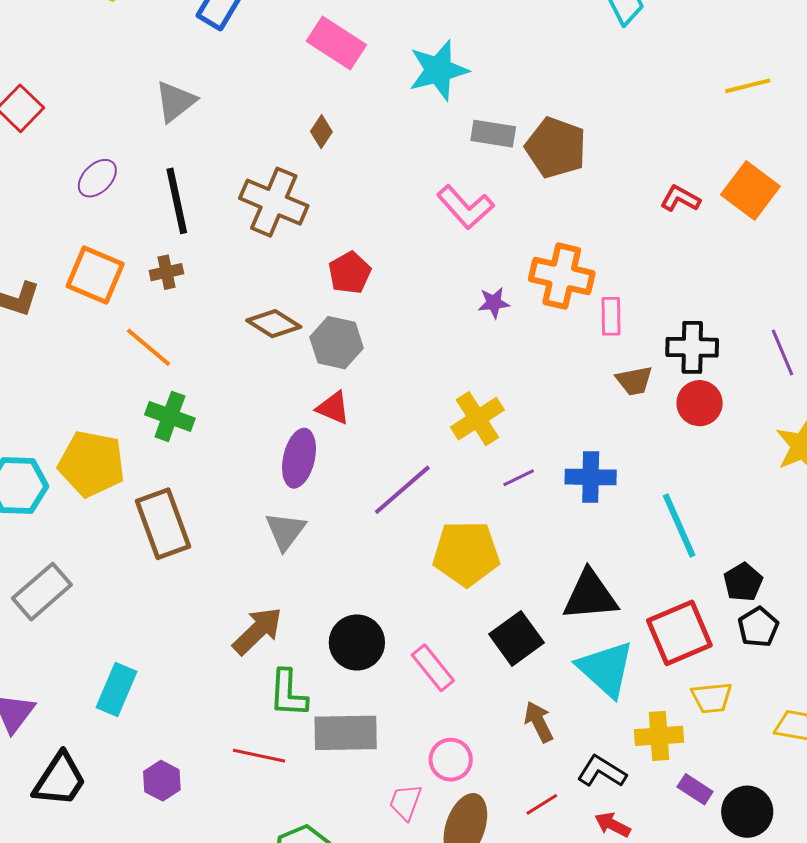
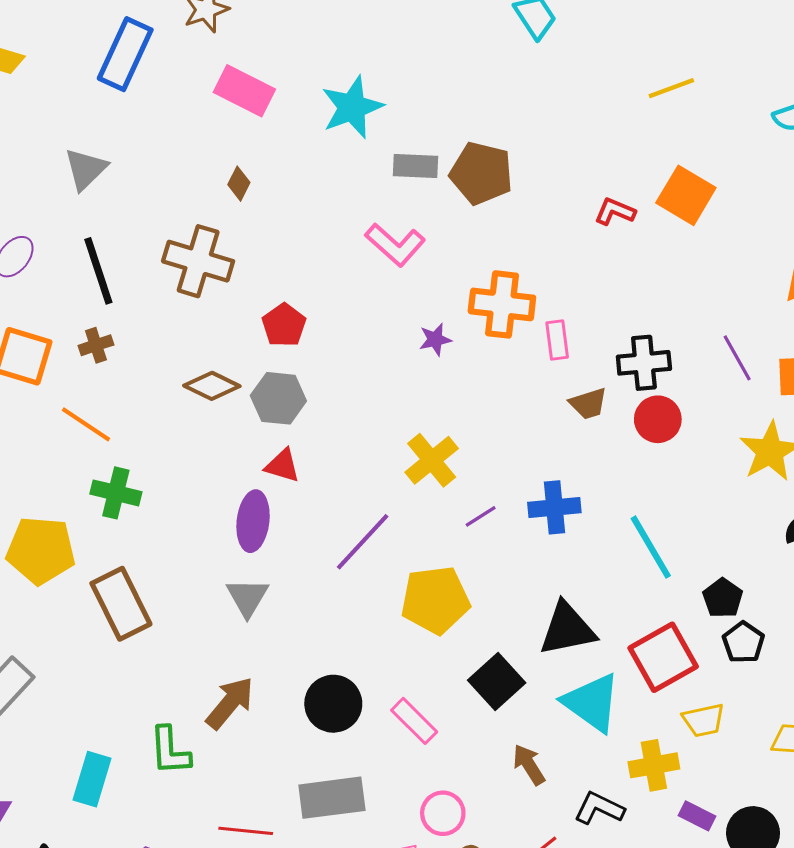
green L-shape: (288, 693) -> (170, 751), moved

